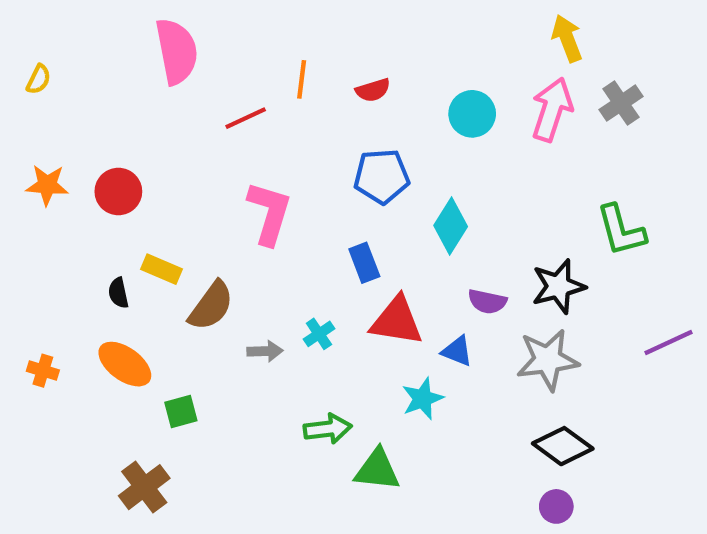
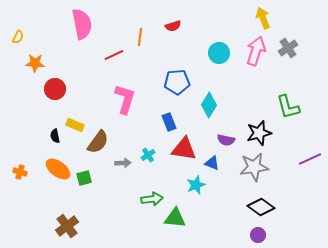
red semicircle: (373, 90) -> (173, 26), moved
orange star: (47, 185) -> (35, 63), moved
green square: (181, 412) -> (84, 178), moved

